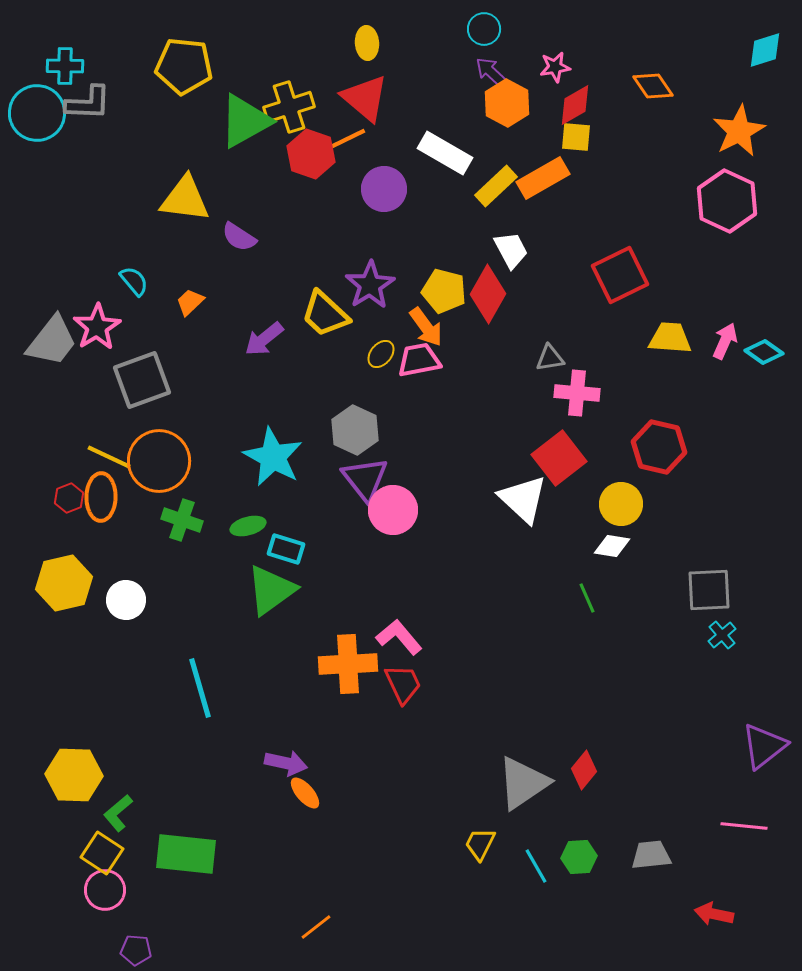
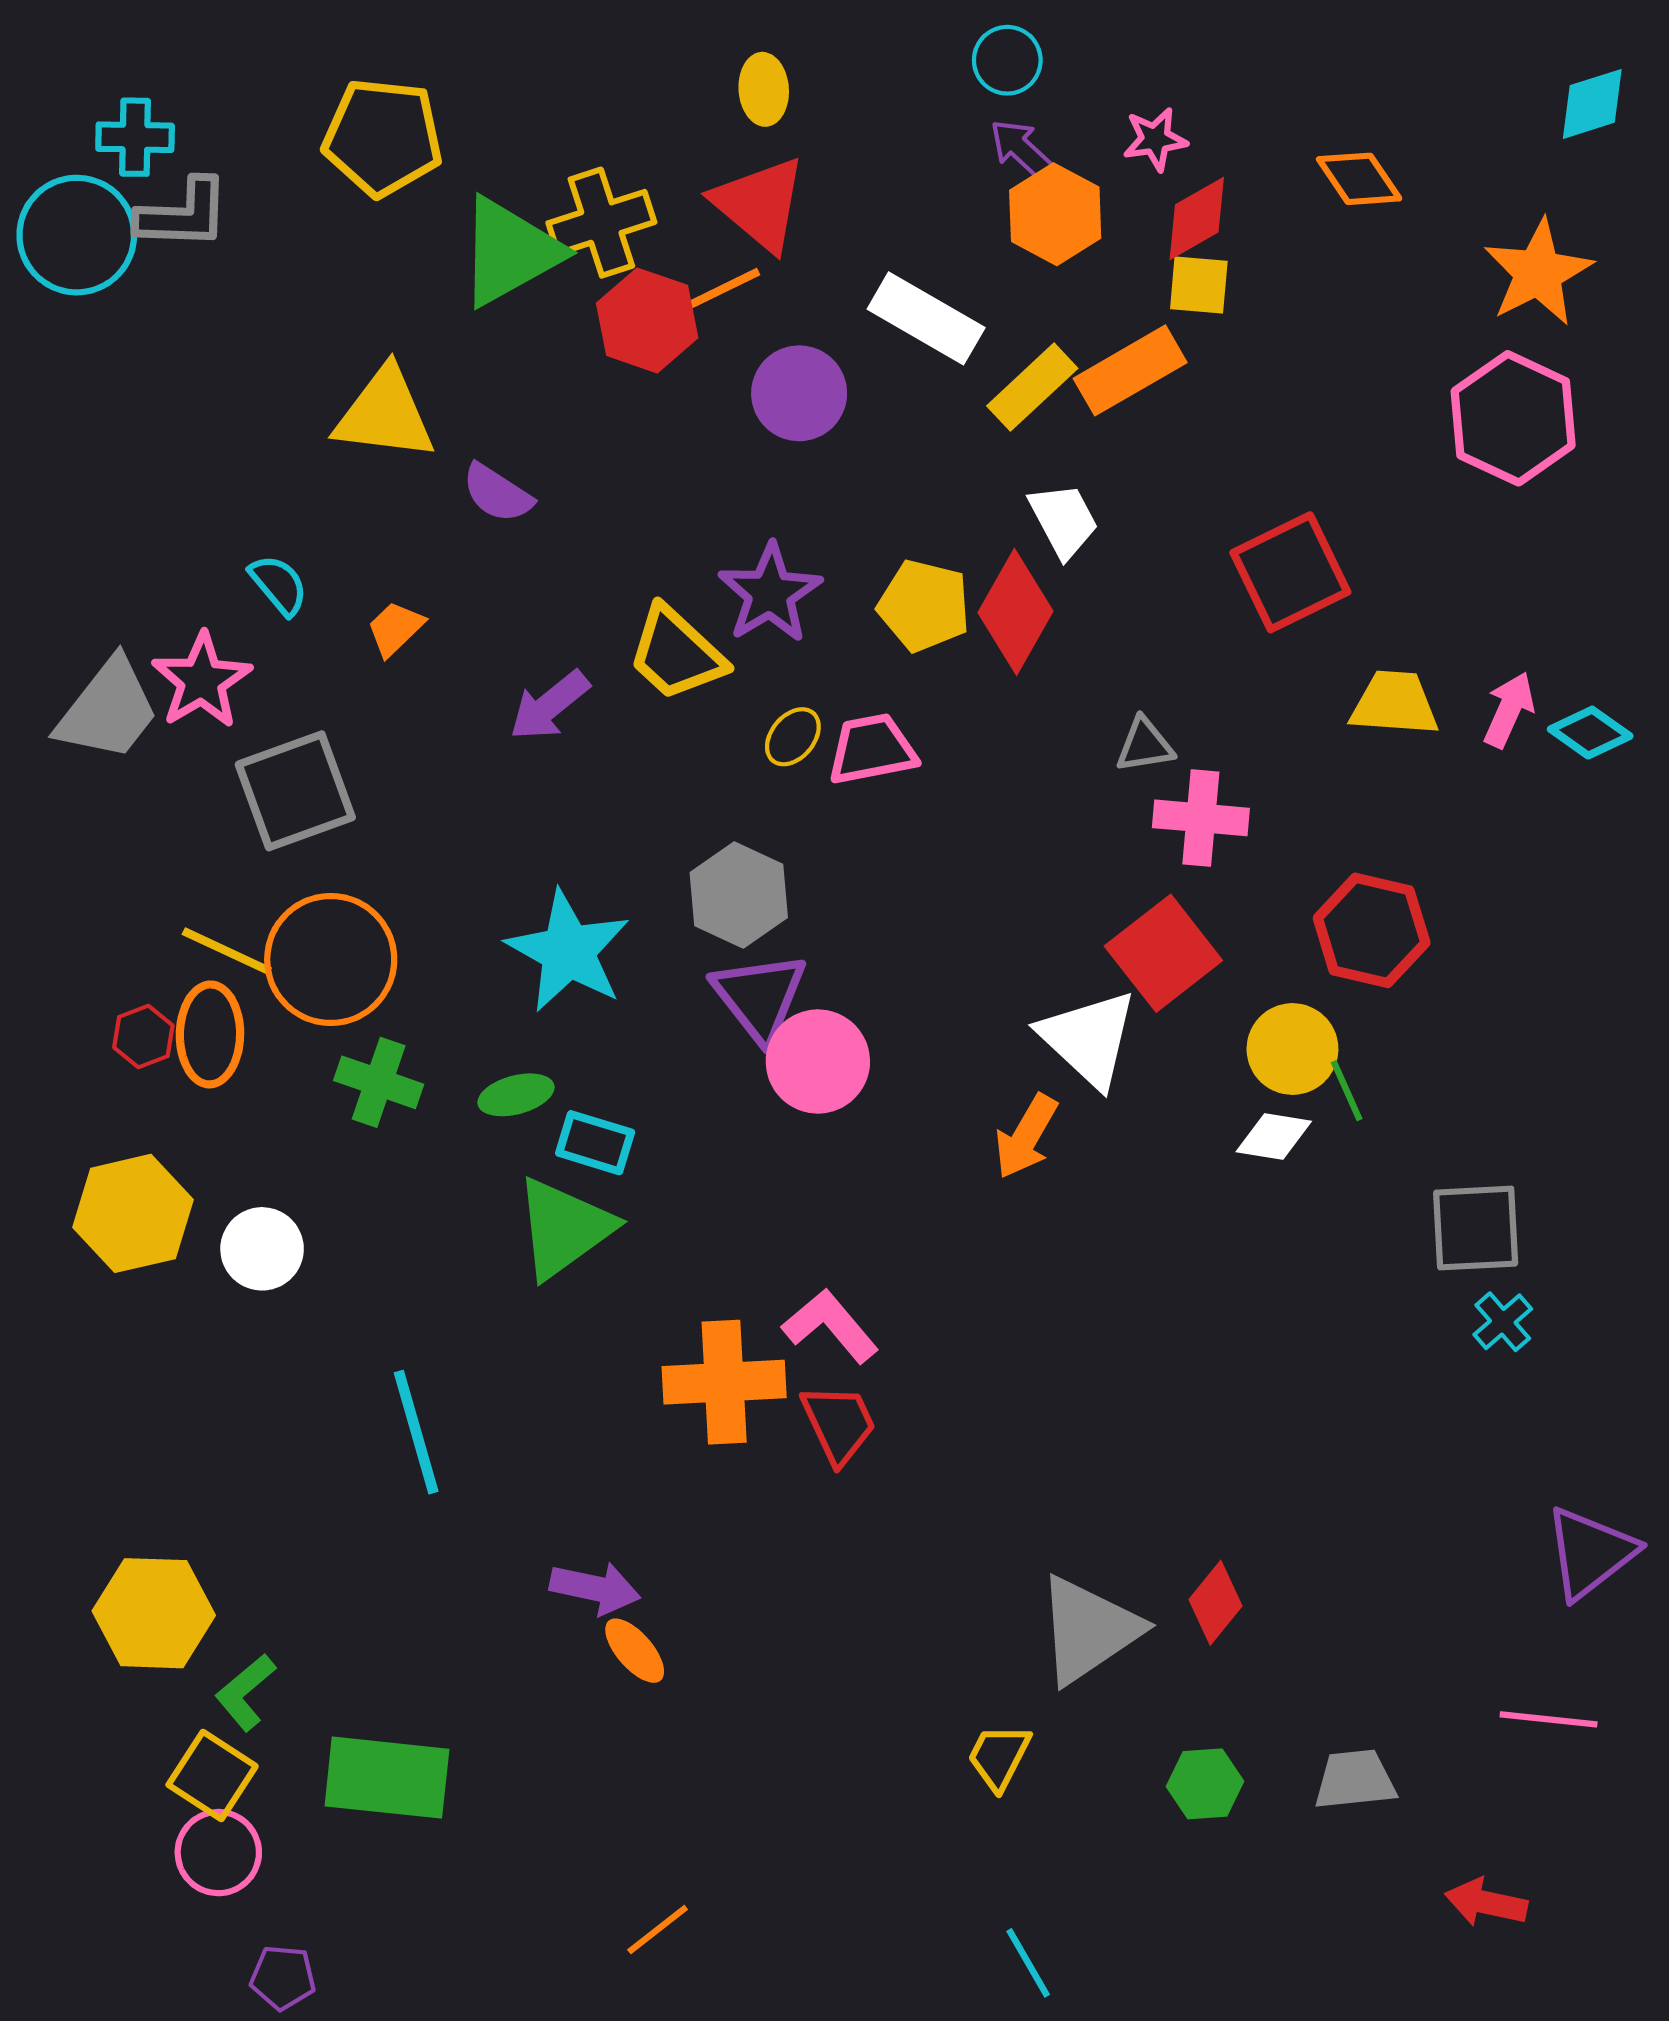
orange arrow: (426, 327) -> (1026, 1136), moved, turned 66
green line: (587, 598) -> (1347, 1091), moved
cyan line: (536, 866) -> (1028, 1963), moved

